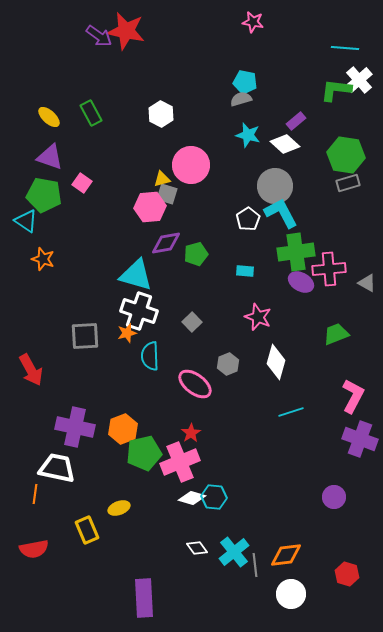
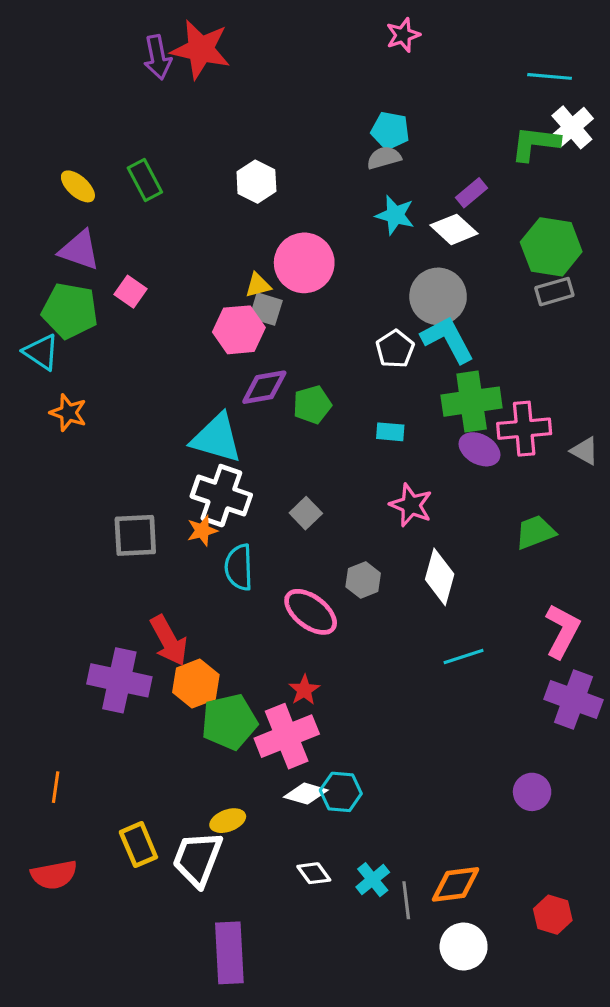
pink star: (253, 22) -> (403, 35), turned -30
purple arrow: (99, 36) -> (158, 57), turned 44
red arrow: (31, 370) -> (169, 641), moved
white trapezoid: (57, 468) -> (197, 859), moved, turned -81
yellow ellipse: (119, 508) -> (228, 821), moved
cyan cross: (234, 552) -> (373, 880), size x0.7

